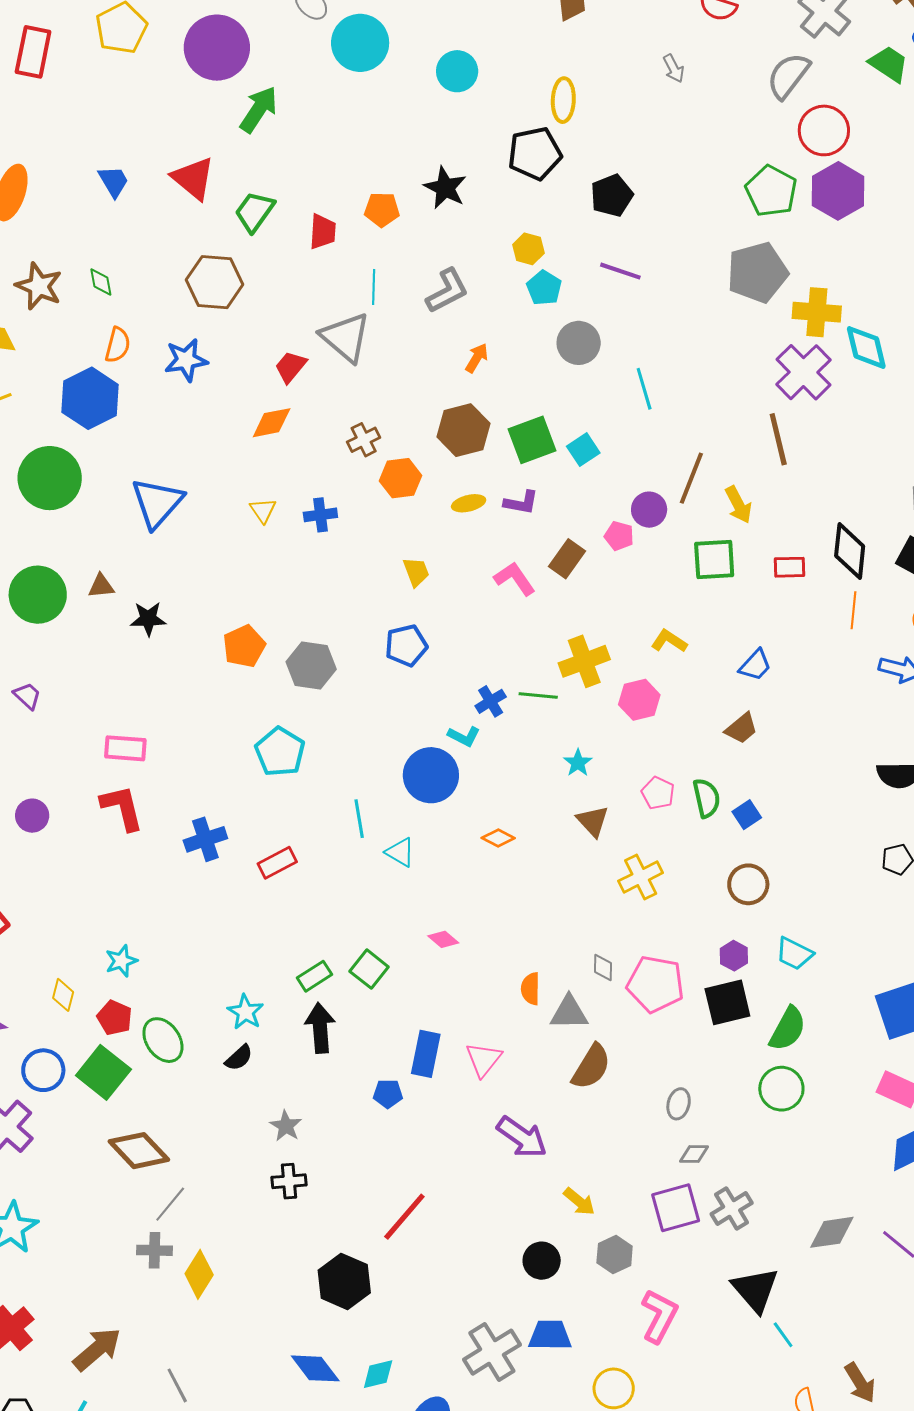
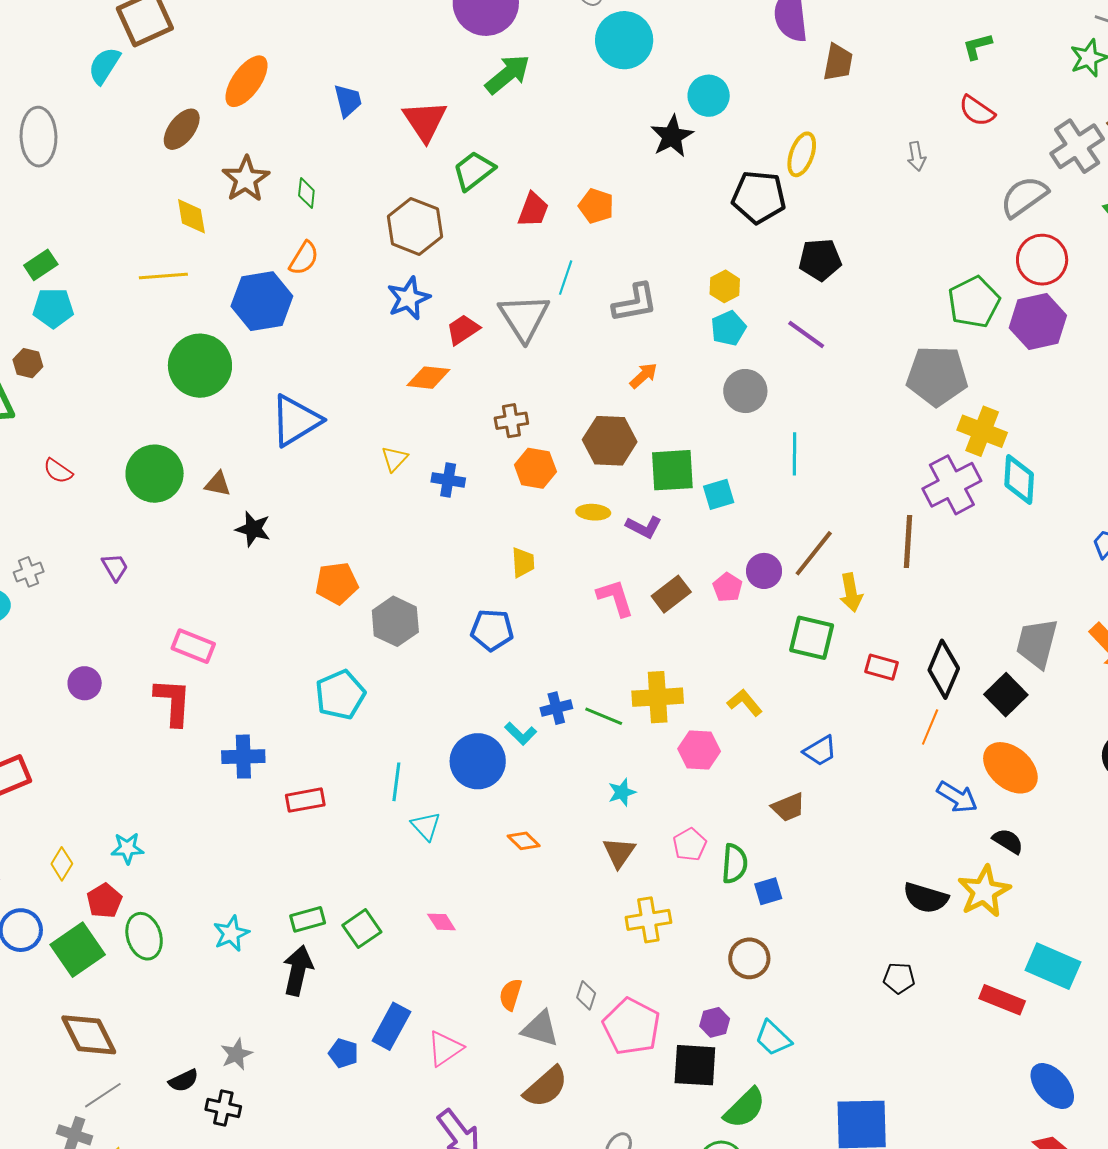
black star: (445, 188) -> (672, 136), moved
blue star: (186, 360) -> (409, 298), moved, turned -30
black semicircle: (239, 1058) -> (184, 1081), moved

